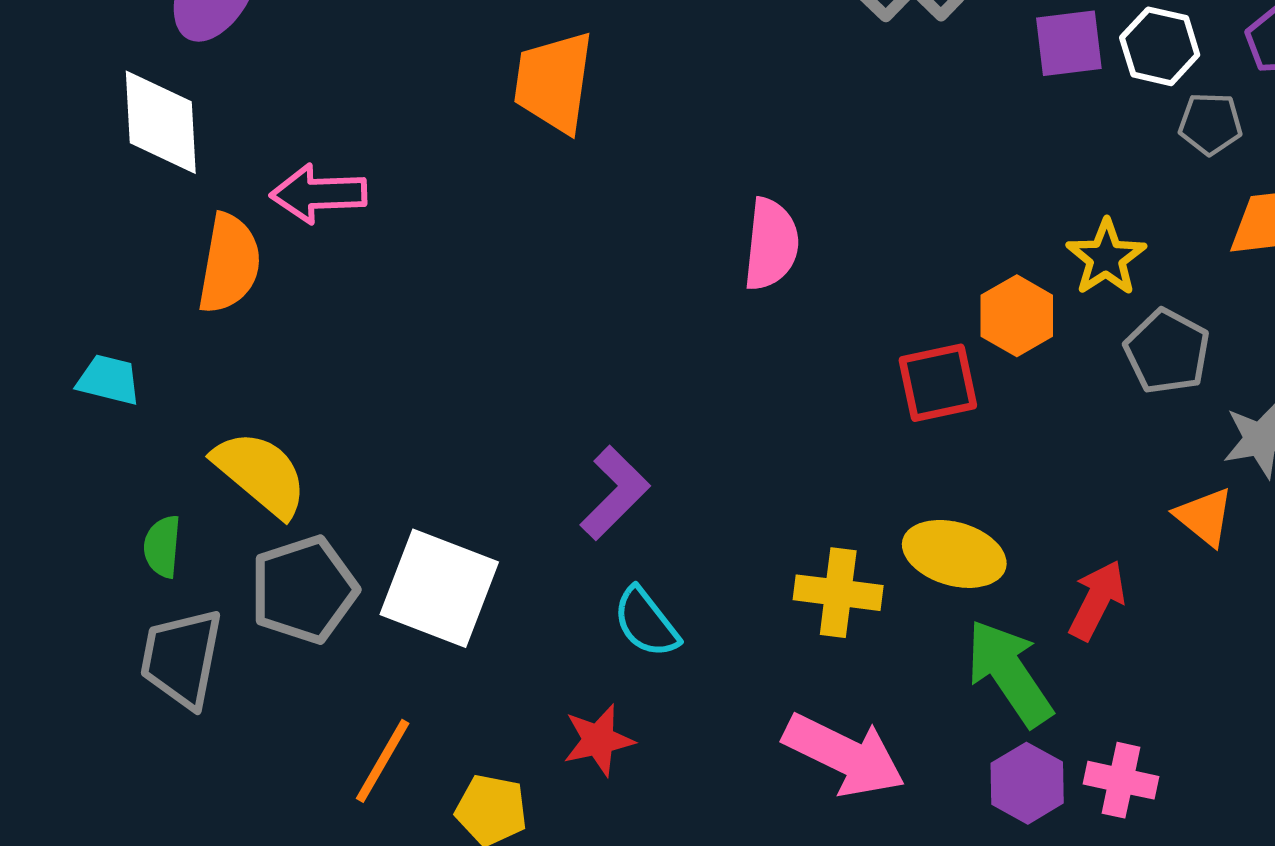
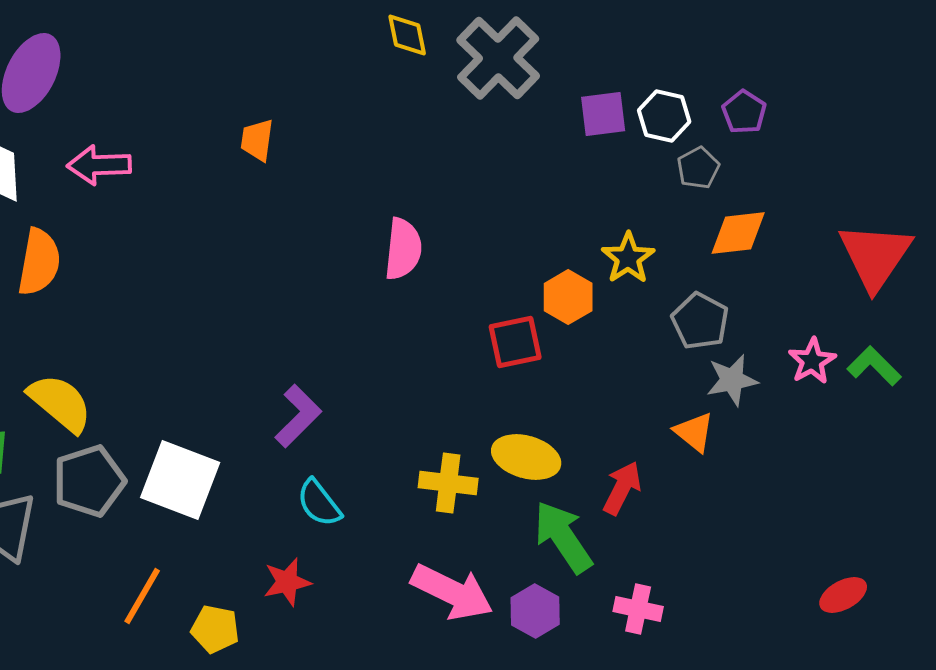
orange trapezoid: (554, 82) -> (257, 140), size x0.6
gray pentagon: (1210, 124) -> (698, 168), turned -30
pink arrow: (319, 194) -> (99, 165), moved
gray pentagon: (1167, 351) -> (700, 321), moved
purple hexagon: (1027, 783) -> (535, 611), moved

